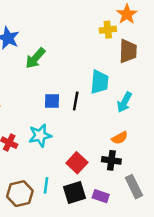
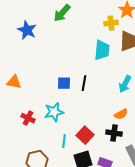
green arrow: (35, 58) -> (62, 13), moved
cyan trapezoid: (99, 82) -> (102, 50), moved
cyan line: (46, 185) -> (64, 141), moved

